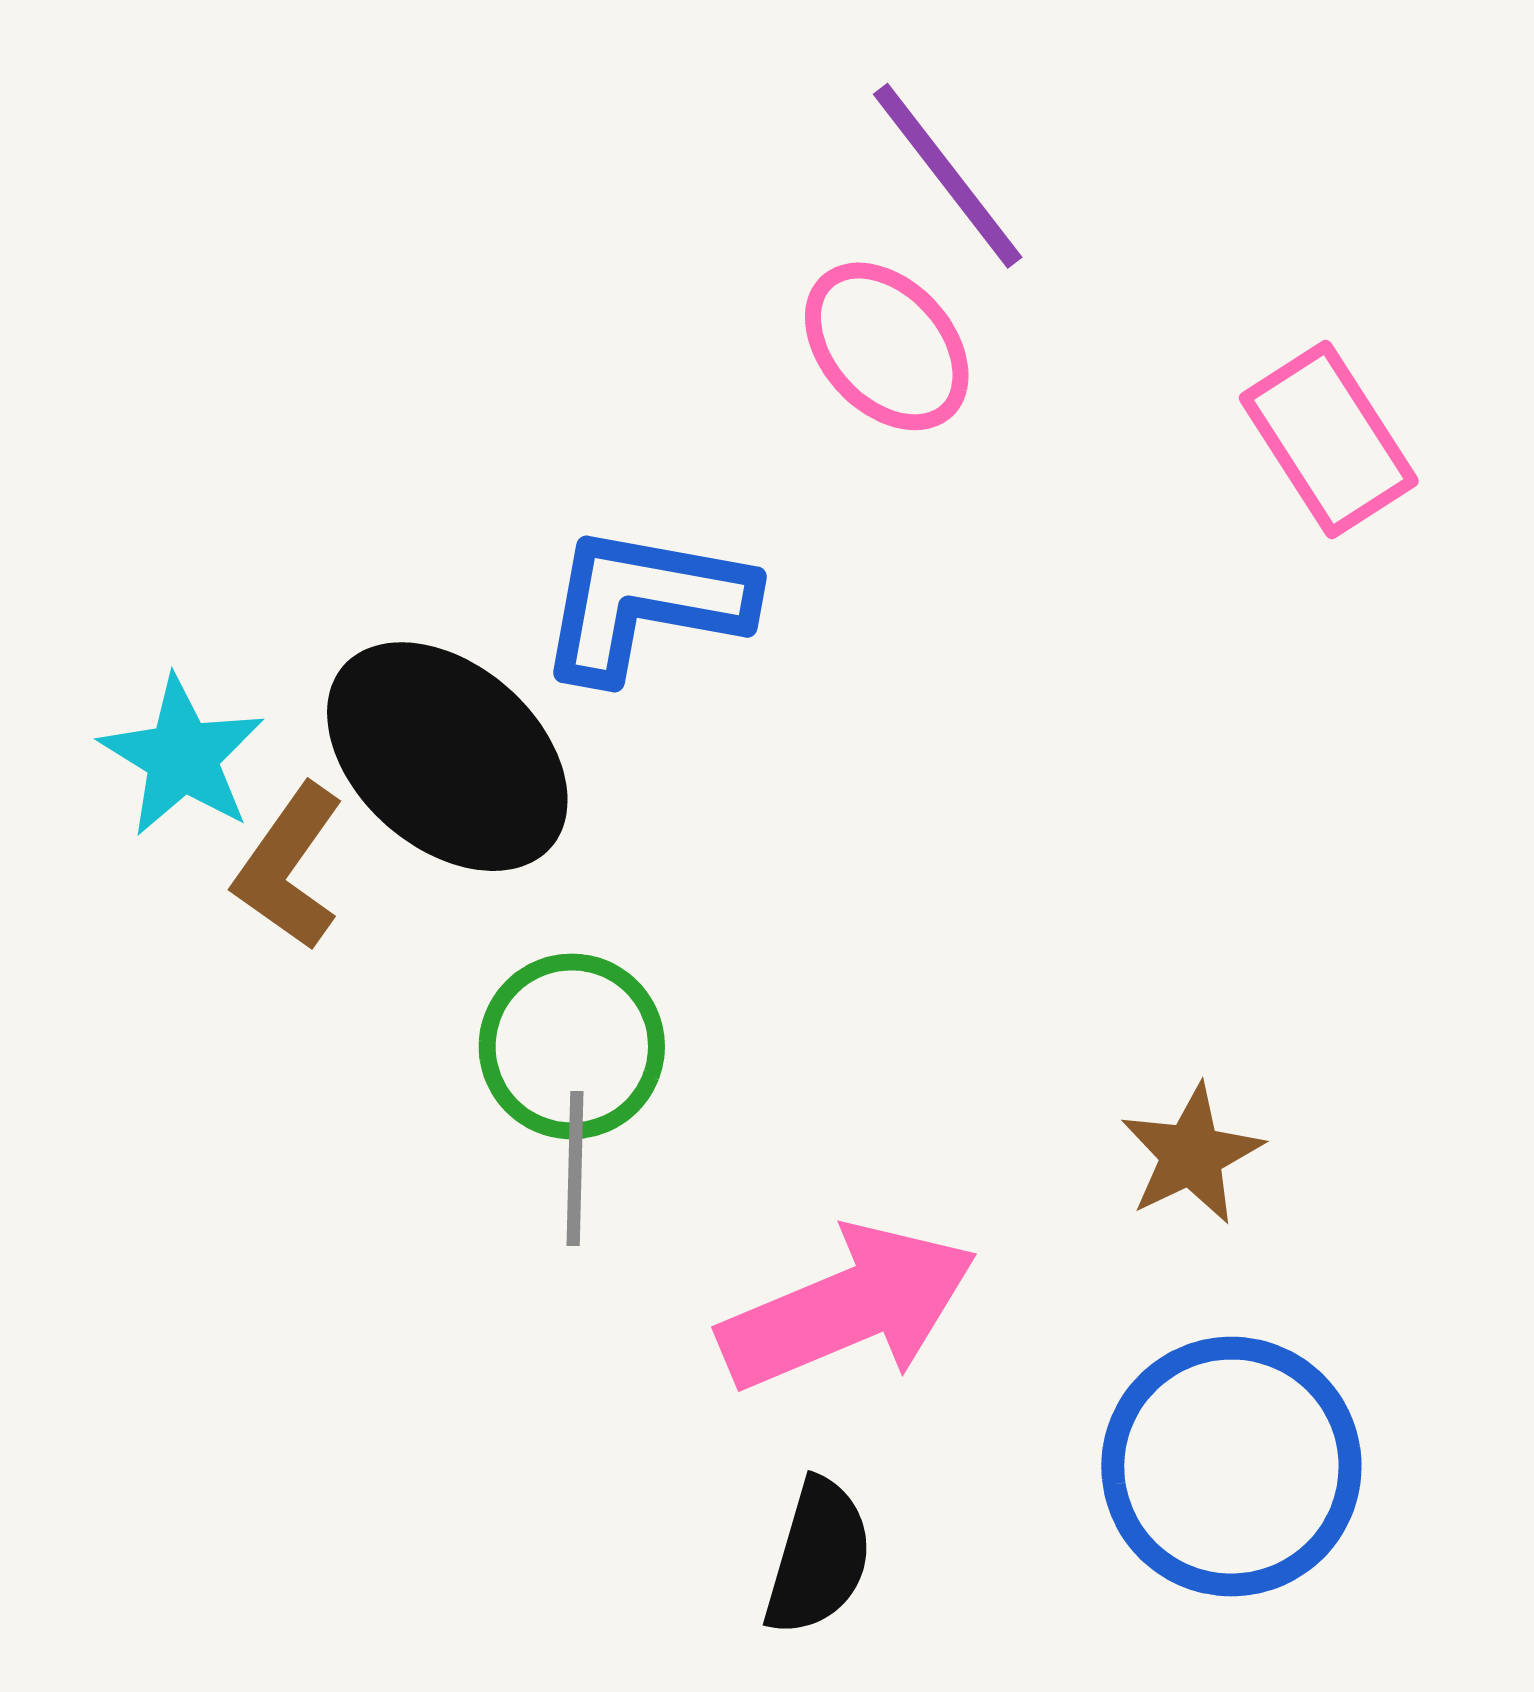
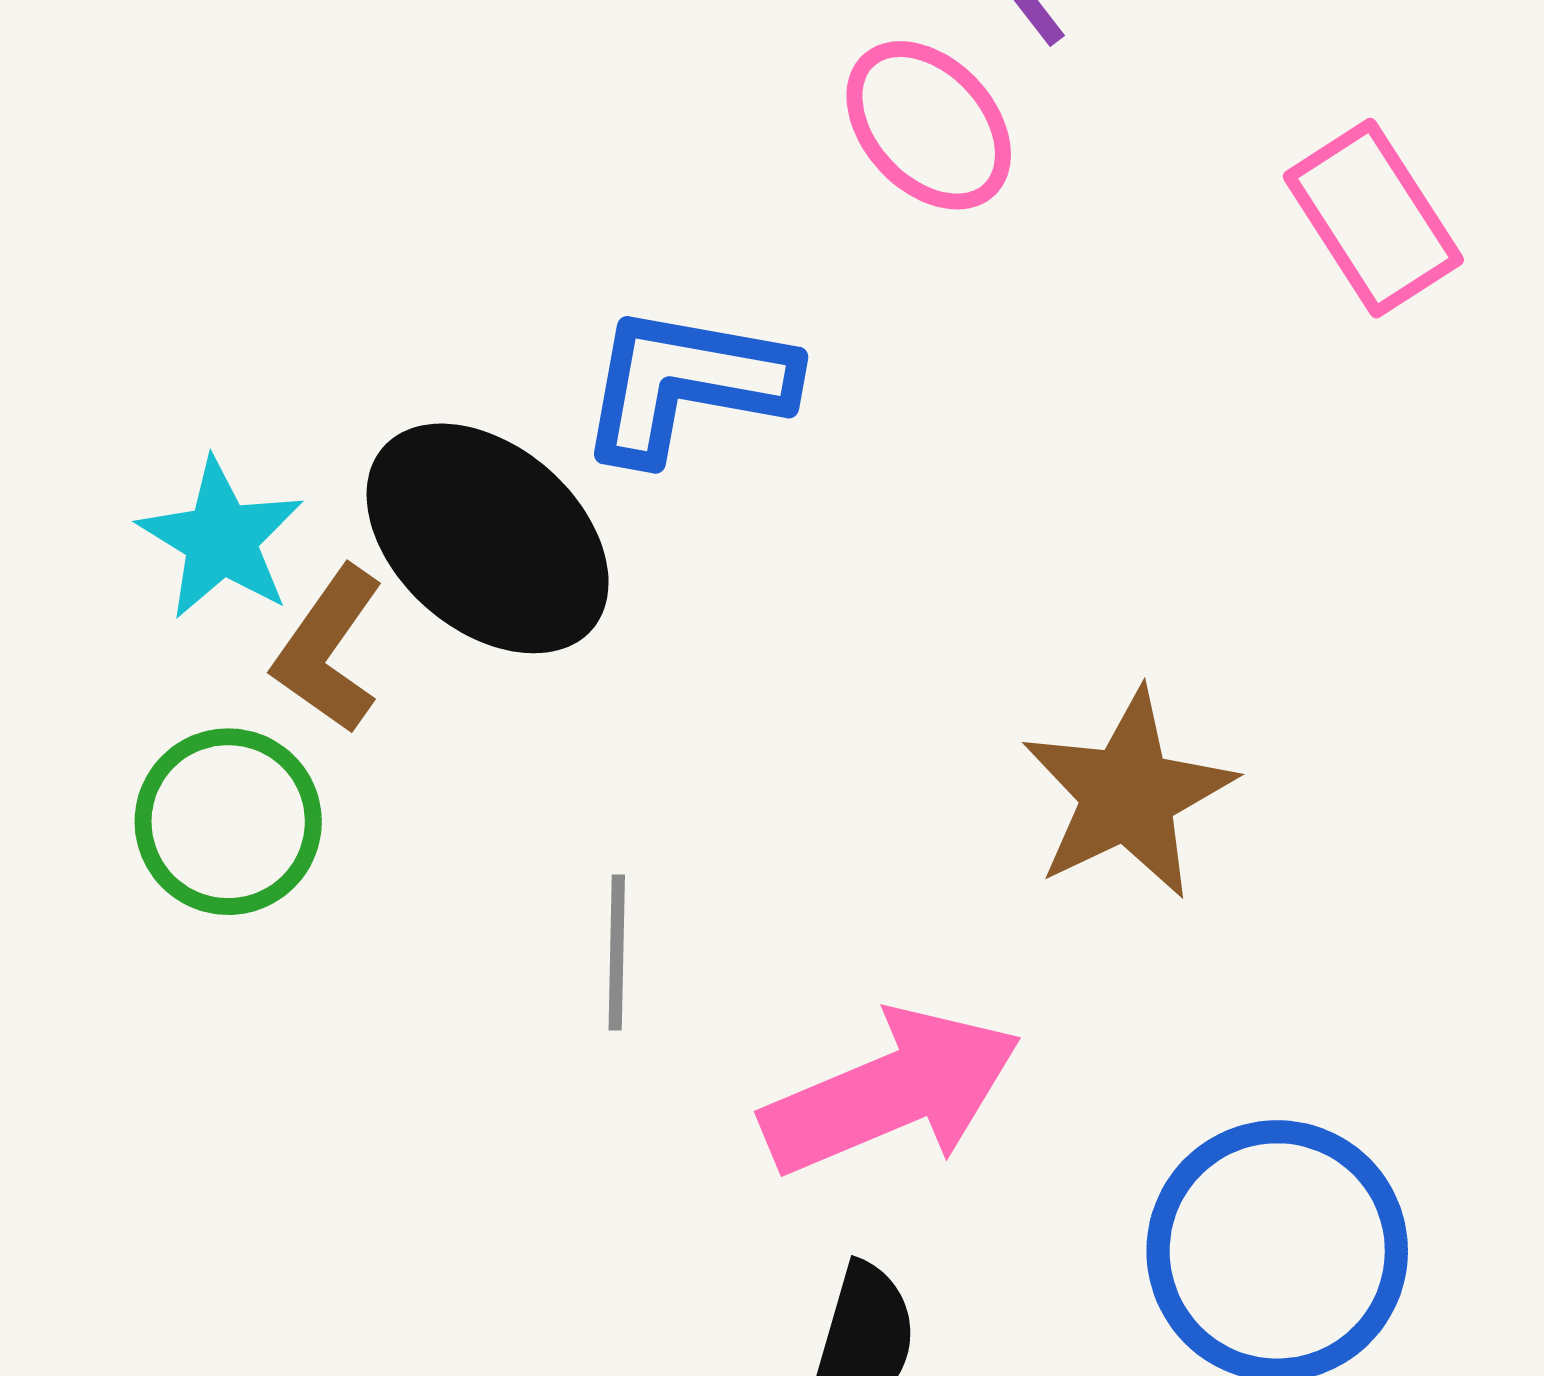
green circle: (572, 1046) -> (228, 822), moved
brown star: (1191, 1155) -> (1128, 794), moved, size x1.5

